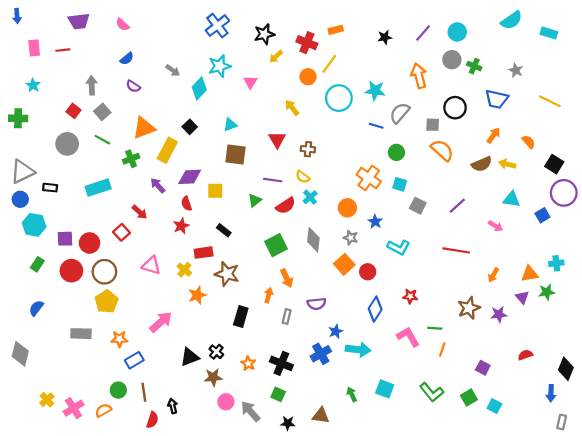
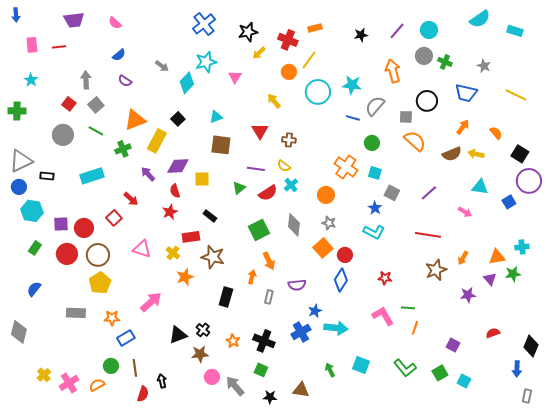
blue star: (375, 222) -> (375, 208), moved
brown star: (469, 308) -> (436, 270), moved
blue diamond: (375, 309) -> (341, 280), moved

